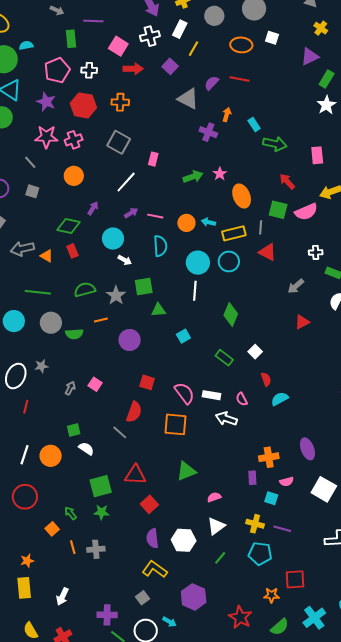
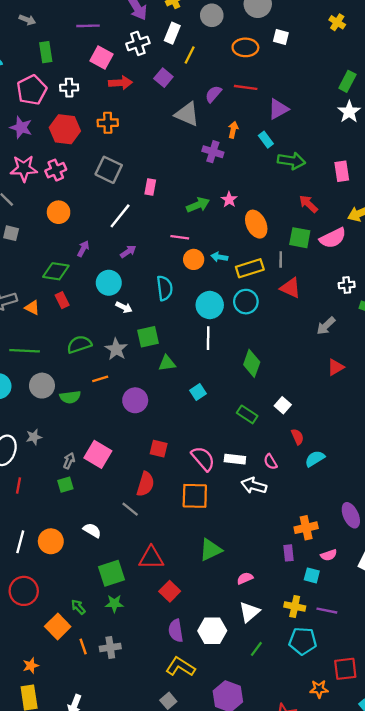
purple line: (93, 21) -> (88, 26), moved
purple triangle: (310, 57) -> (278, 109), moved
pink line: (155, 216) -> (180, 237), moved
pink square: (95, 384) -> (98, 454), size x1.6
green square: (74, 430) -> (65, 485), moved
orange square: (52, 529) -> (58, 627), size x1.5

